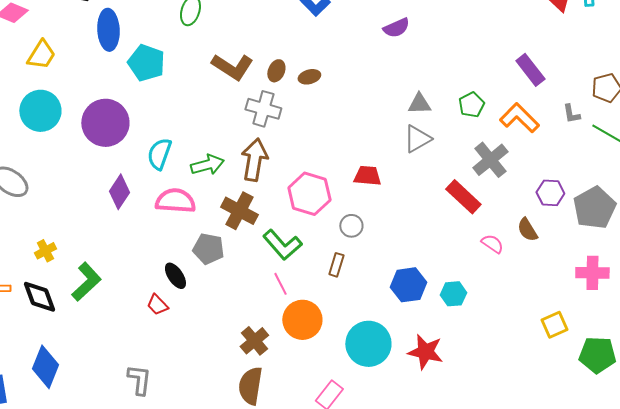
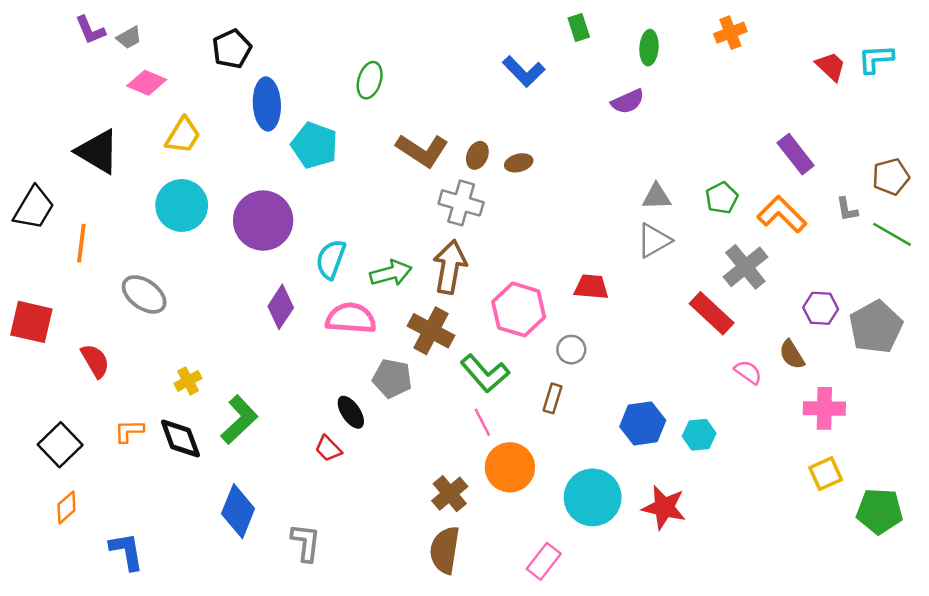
pink cross: (592, 273) -> (824, 408), moved
blue diamond: (45, 367) -> (238, 511), moved

